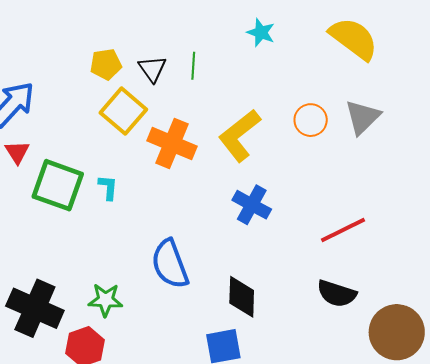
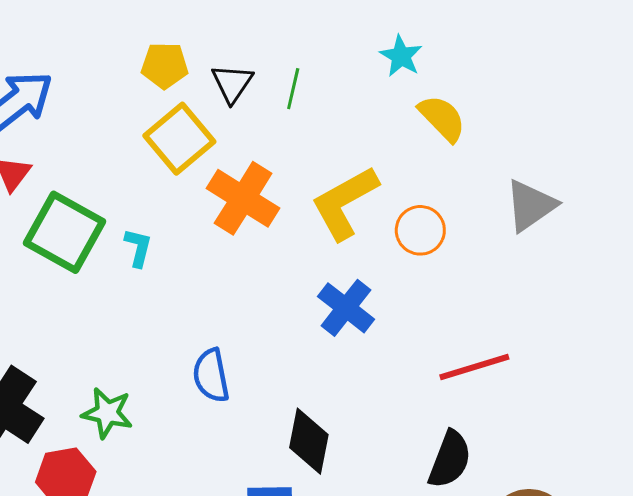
yellow semicircle: (354, 39) -> (442, 118), moved, size x0.7
orange circle: (311, 120) -> (420, 230), moved
blue semicircle: (170, 264) -> (211, 376), size x0.7
black semicircle: (337, 294) -> (450, 459), turned -96

